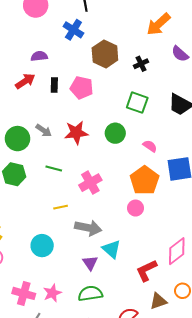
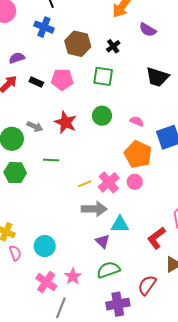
black rectangle: (54, 85) -> (36, 82), turned -56
green square: (137, 103) -> (103, 76), moved
red star: (76, 133) -> (65, 122), turned -30
pink cross: (90, 183) -> (109, 182), moved
yellow line: (61, 207) -> (85, 184), moved
cyan circle: (42, 246) -> (45, 246), moved
cyan triangle: (111, 249) -> (120, 224), turned -30
pink cross: (24, 293) -> (46, 282), turned 30

